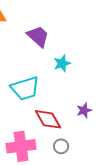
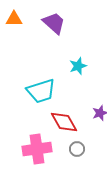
purple trapezoid: (38, 36) -> (54, 23), moved

